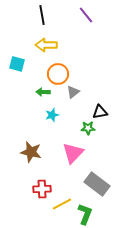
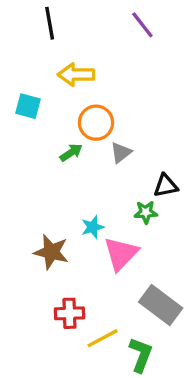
black line: (42, 15) -> (50, 23), moved
green arrow: (43, 92) -> (71, 153), turned 144
cyan star: (52, 115) -> (93, 227), moved

